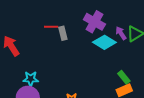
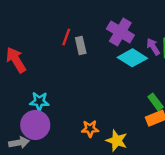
red line: (51, 27) -> (66, 37), turned -72

